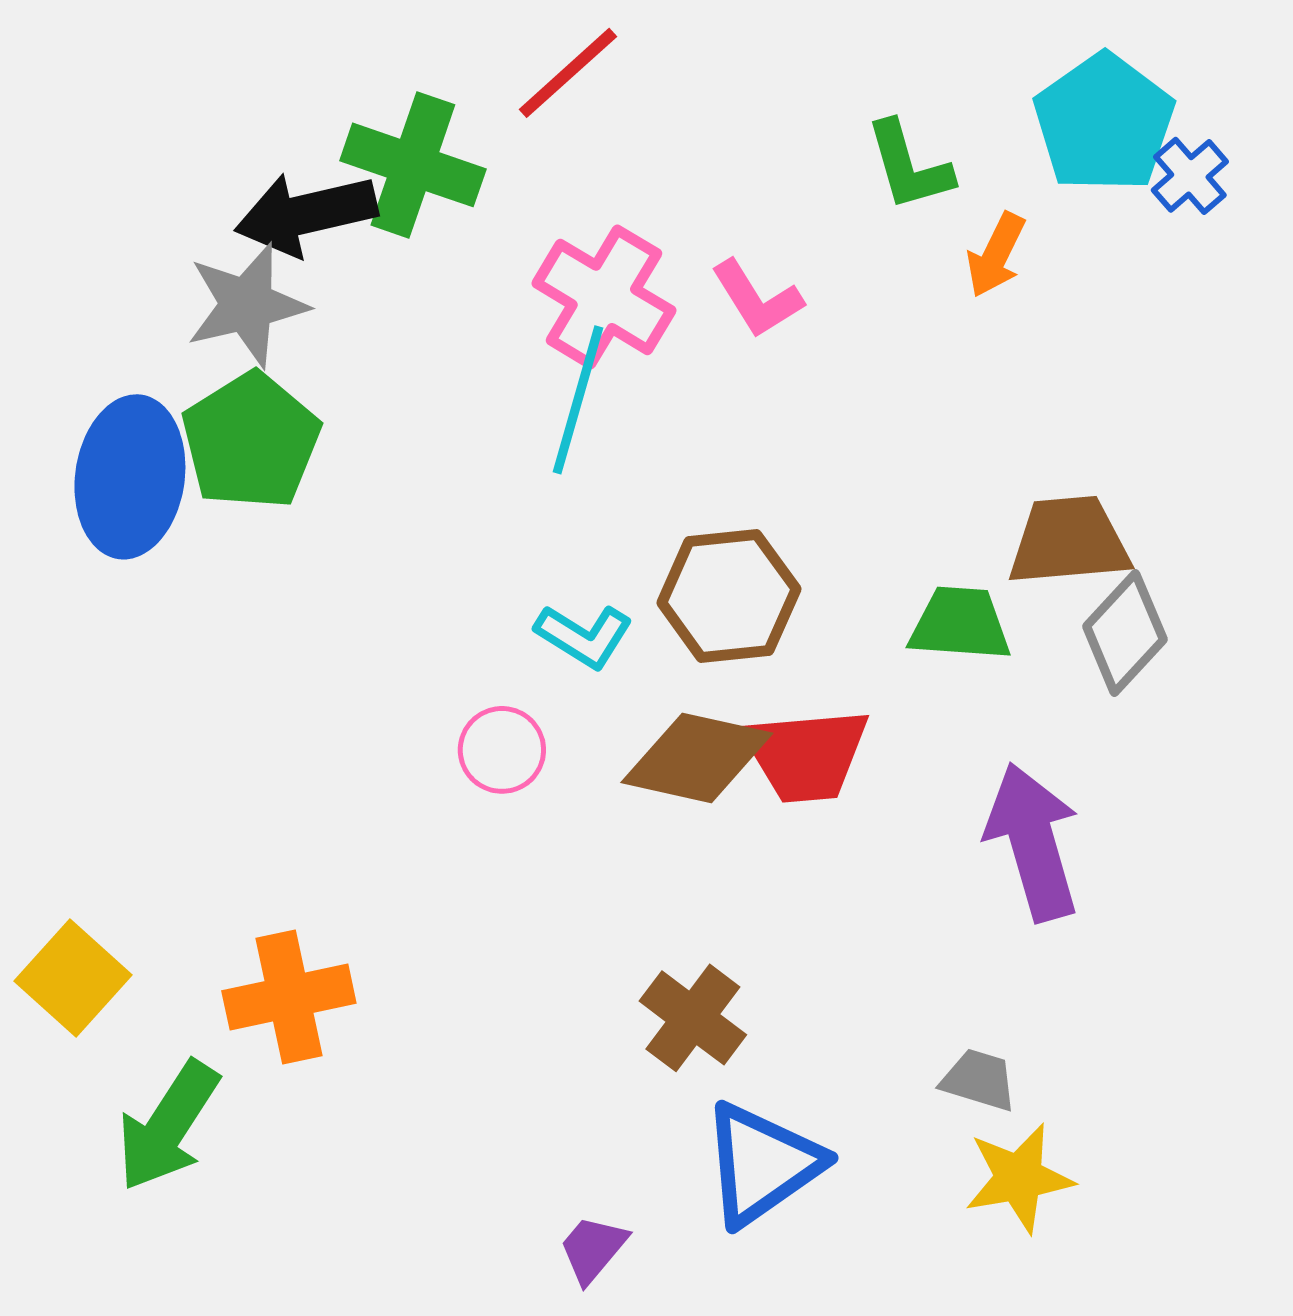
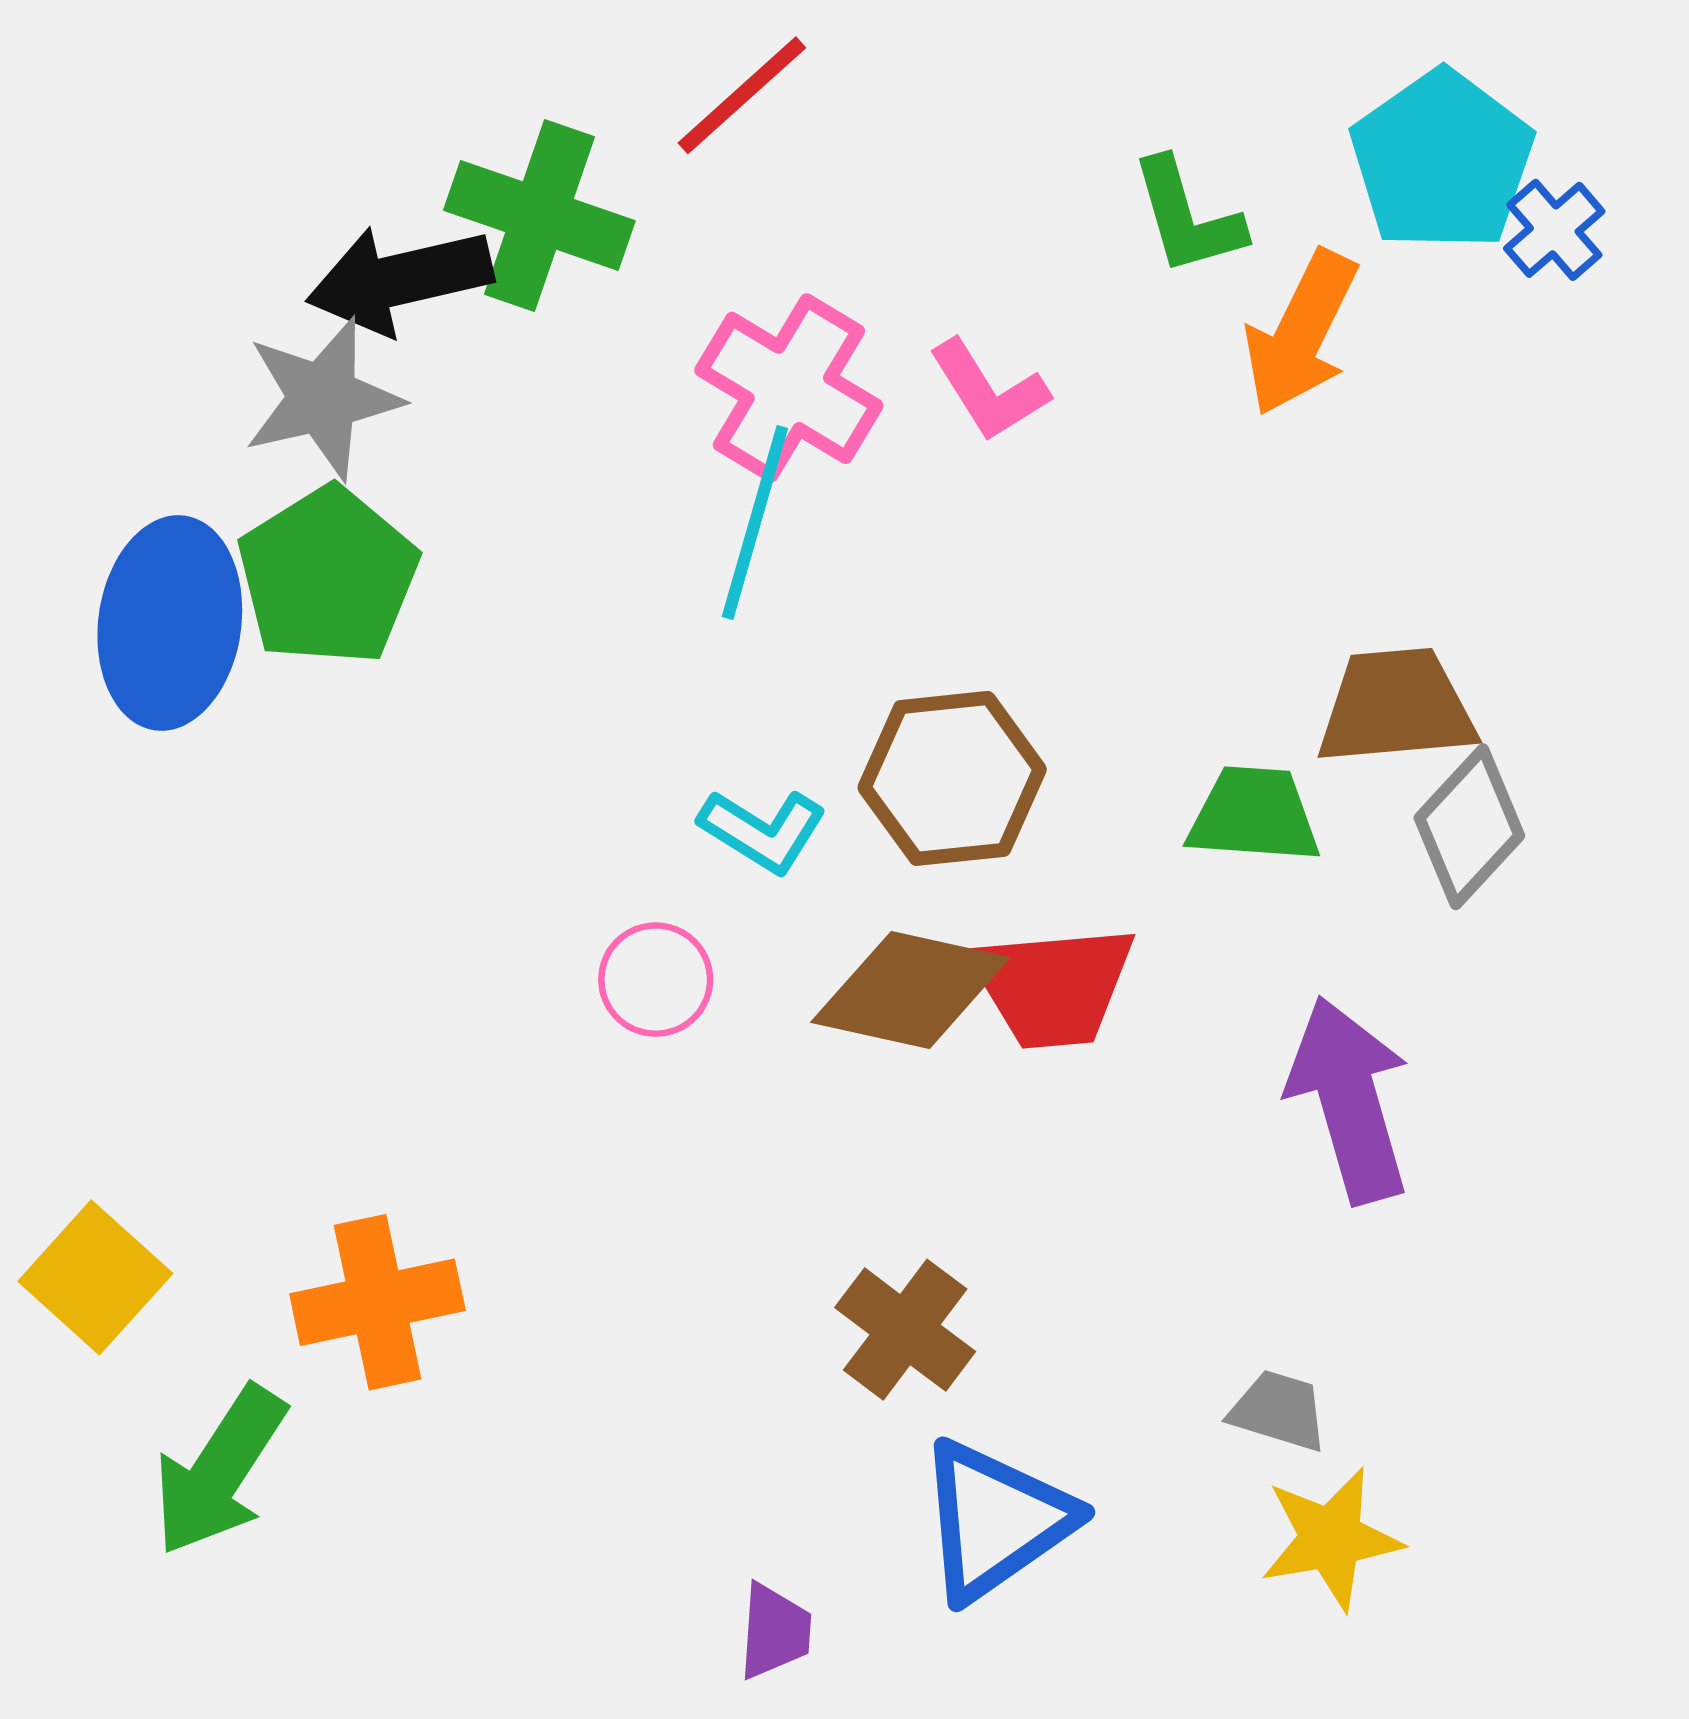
orange arrow: (996, 255) -> (1301, 333), size x1.5
purple trapezoid: (593, 1249) -> (775, 1631), turned 144

